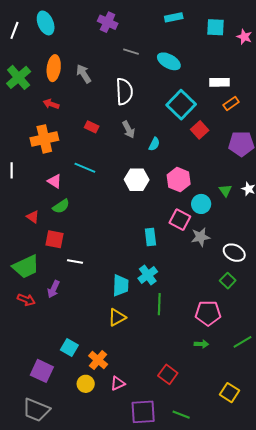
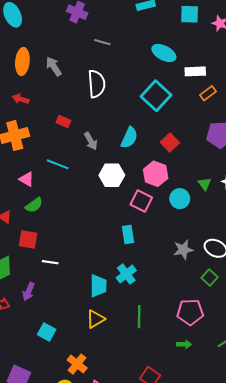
cyan ellipse: (169, 61) -> (164, 53), moved
gray arrow: (129, 130) -> (91, 141), moved
red square: (200, 130) -> (170, 142), moved
cyan semicircle: (154, 144) -> (129, 138), size x1.5
pink square: (180, 220) -> (141, 201), moved
gray star: (200, 237) -> (183, 250), moved
green line: (159, 304) -> (139, 317), moved
cyan square: (69, 347) -> (47, 332), moved

